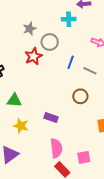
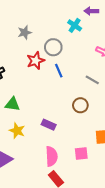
cyan cross: (69, 19) -> (75, 25), turned 32
gray star: (30, 29) -> (25, 32), moved
blue line: (71, 62) -> (59, 71), moved, turned -48
pink square: (84, 157) -> (81, 154), moved

